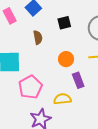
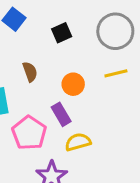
brown semicircle: (38, 37) -> (30, 72), moved
purple rectangle: (78, 80) -> (61, 114), moved

